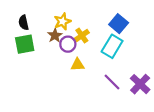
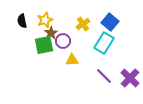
yellow star: (62, 21) -> (45, 20), moved
yellow cross: (82, 35) -> (83, 24), moved
green square: (25, 44) -> (44, 45), moved

